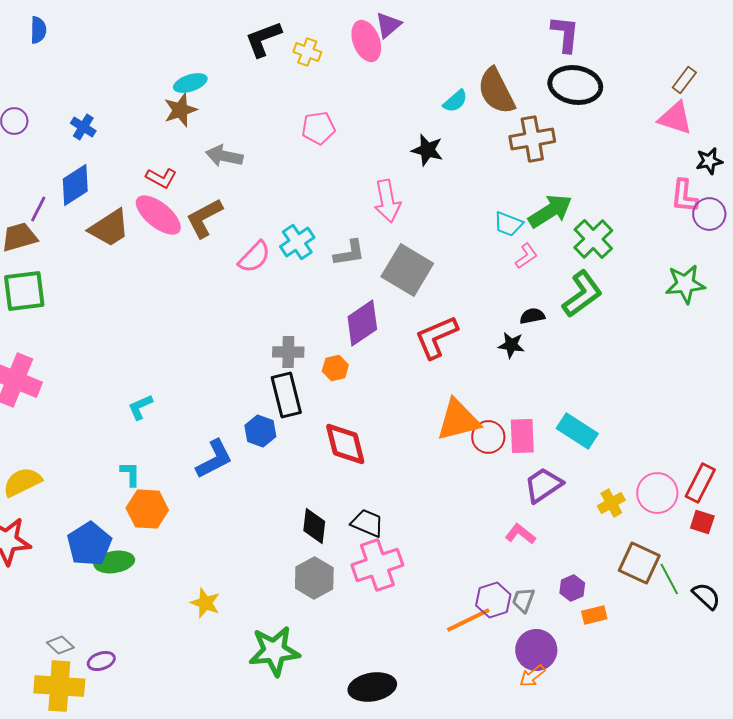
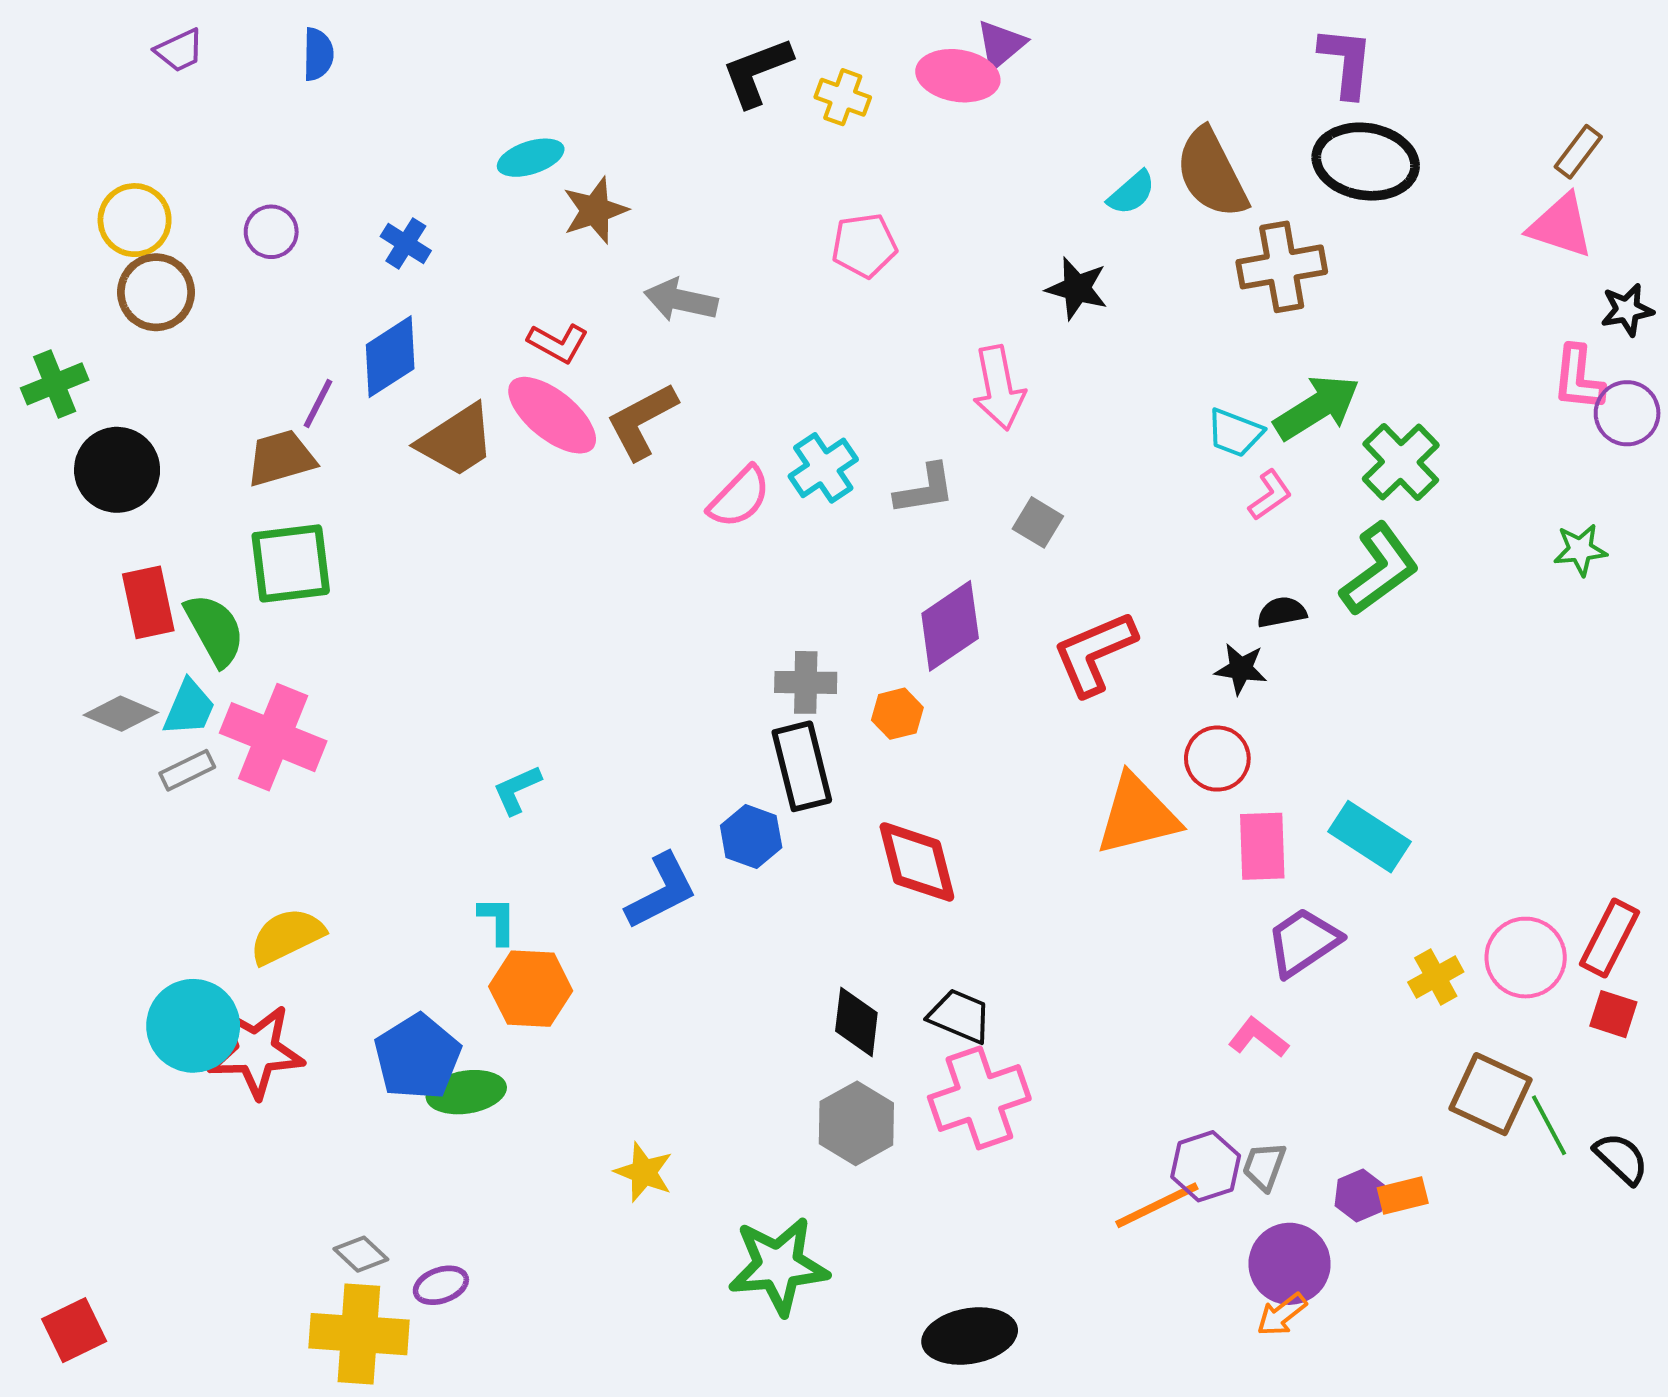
pink ellipse: (366, 41) -> (958, 76), turned -60
cyan ellipse: (190, 83) -> (531, 158), moved
gray square: (407, 270) -> (1038, 522), size x0.5
green star: (685, 284) -> (1580, 550), size x0.7
red circle: (488, 437) -> (1217, 759), moved
purple hexagon: (572, 588) -> (1360, 1196), moved

